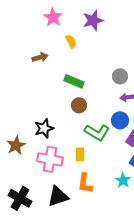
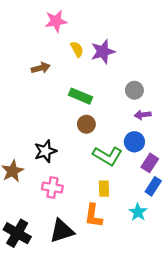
pink star: (53, 17) -> (56, 21), turned 30
purple star: (93, 20) -> (103, 52), moved
yellow rectangle: (80, 154) -> (104, 189), moved
pink cross: (50, 159) -> (52, 188), size x0.7

